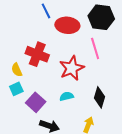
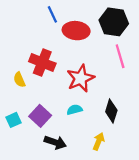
pink line: (95, 48) -> (120, 56), moved
cyan square: (16, 89) -> (14, 120), moved

